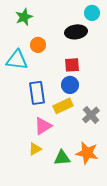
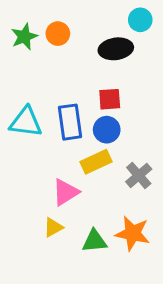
green star: (24, 17) -> (24, 37), moved
orange circle: (38, 45) -> (58, 34), moved
cyan triangle: (17, 60) -> (26, 122), moved
blue rectangle: (37, 93) -> (70, 122), moved

